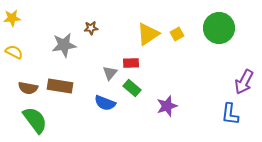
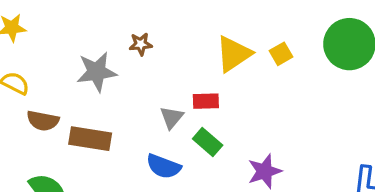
brown semicircle: (28, 88) -> (43, 121), moved

